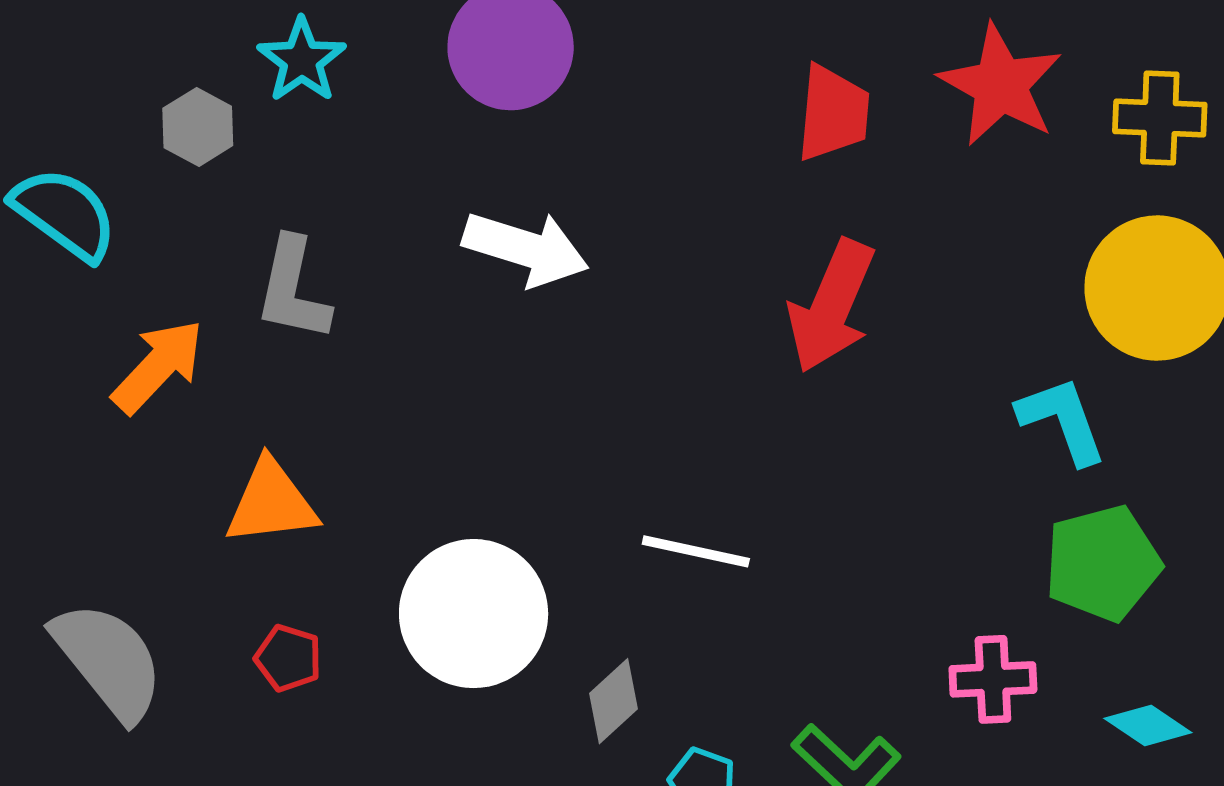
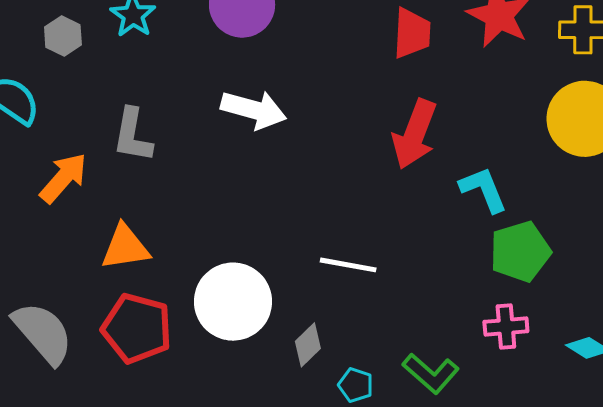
gray hexagon: (198, 127) -> (63, 36), moved
cyan L-shape: (1062, 420) -> (483, 189), moved
green pentagon: (1103, 563) -> (520, 252), moved
red pentagon: (288, 658) -> (137, 328), size x2.0

